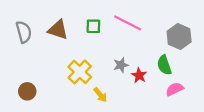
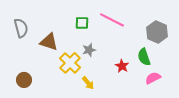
brown triangle: (58, 30) -> (49, 42), moved
gray star: (121, 65) -> (89, 50), moved

